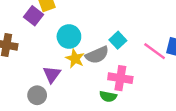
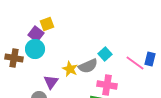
cyan circle: (69, 36) -> (35, 49), moved

